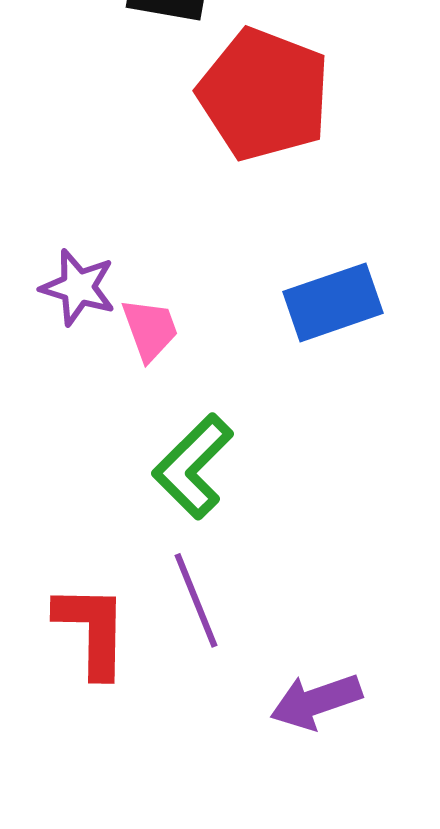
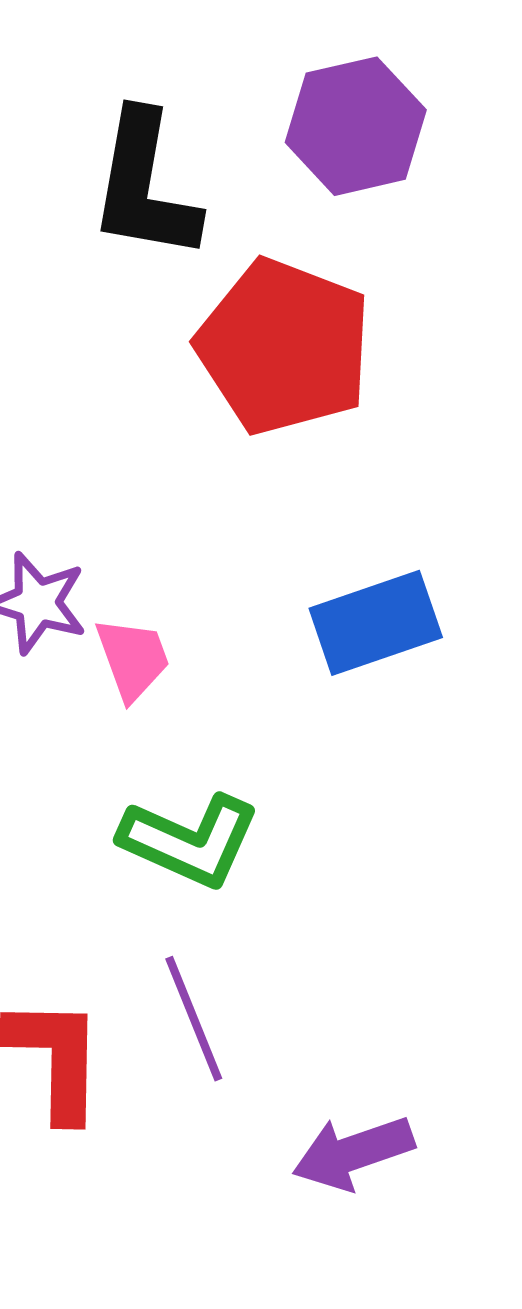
green L-shape: (193, 466) -> (190, 841), turned -111

